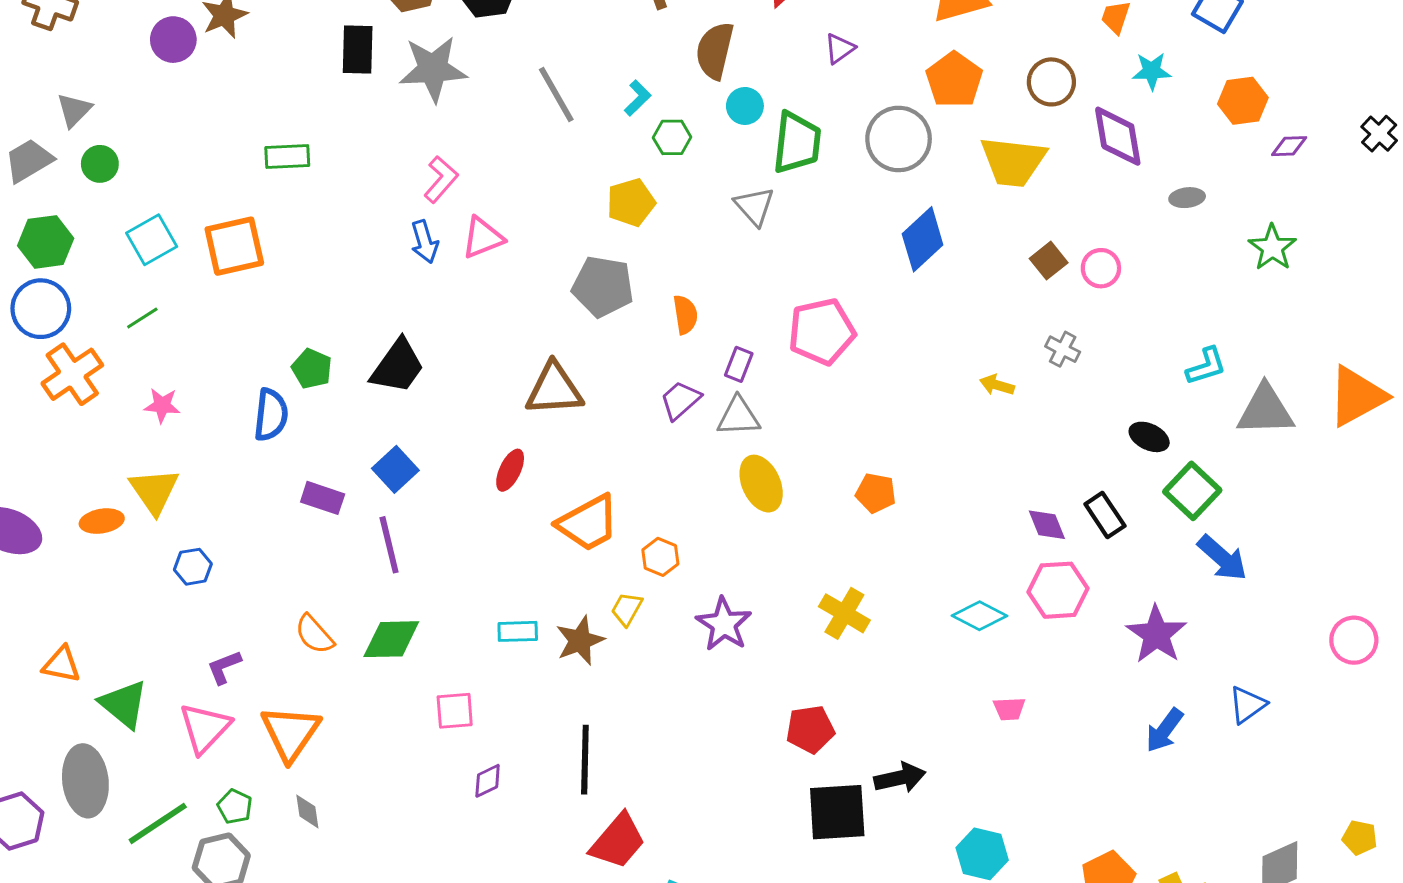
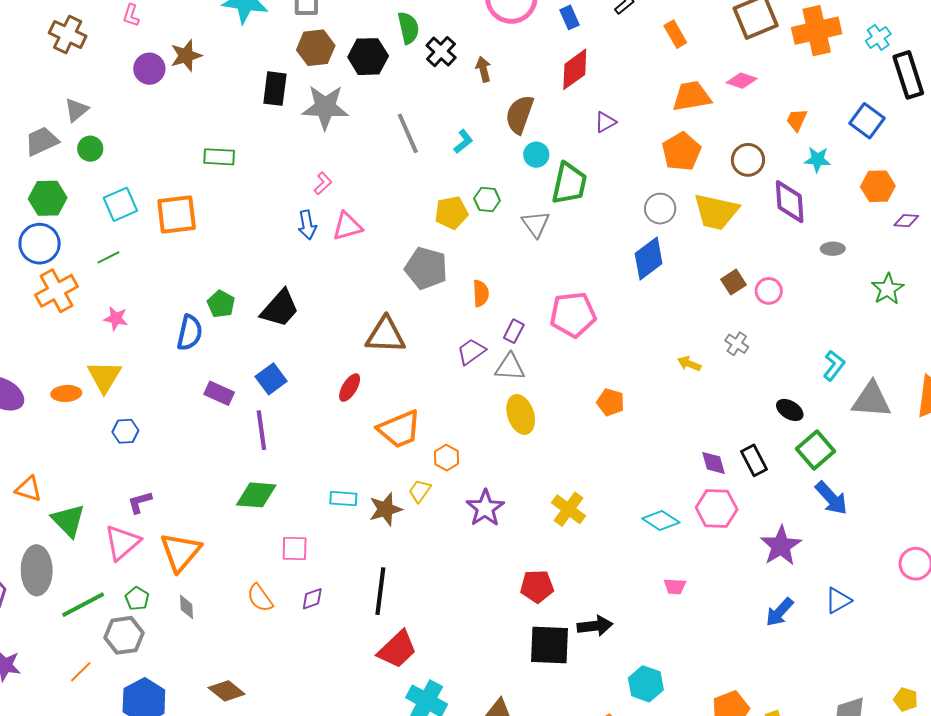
green hexagon: (672, 137) -> (487, 199), moved
gray circle: (899, 139) -> (660, 209), moved, size x0.7
pink L-shape: (441, 179) -> (323, 183), size x0.7
cyan L-shape: (1206, 366) -> (834, 366), turned -40
orange pentagon: (876, 493) -> (611, 402), moved
orange semicircle: (314, 634) -> (260, 598), moved

